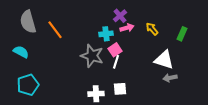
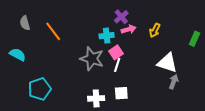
gray semicircle: (28, 22) -> (25, 23), size x0.6
yellow arrow: (152, 29) -> (155, 30), turned -112
green rectangle: (182, 34) -> (195, 39), moved
gray arrow: (170, 78) -> (174, 82), turned 120
cyan pentagon: (28, 85) -> (40, 89), moved

